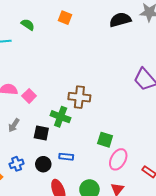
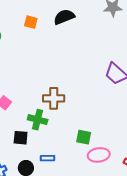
black semicircle: (120, 20) -> (64, 17), moved
pink ellipse: (118, 159) -> (99, 155), turned 60

